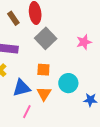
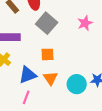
cyan circle: (68, 83) -> (77, 84), moved
pink line: (27, 112) -> (26, 97), moved

